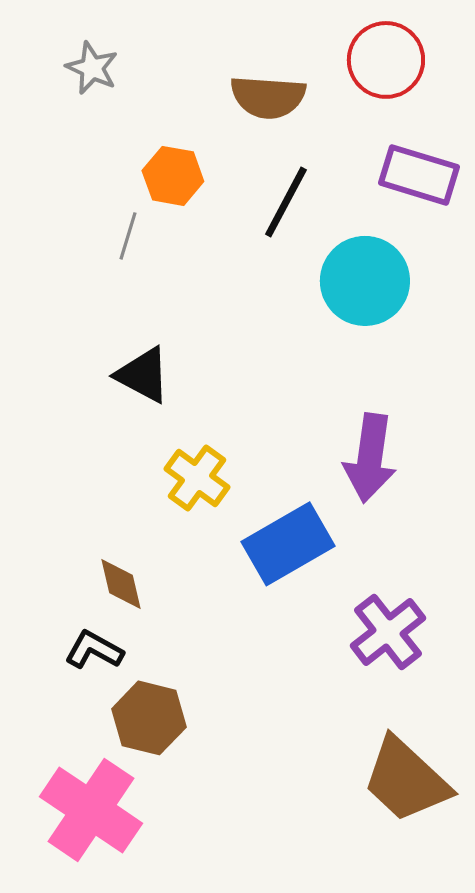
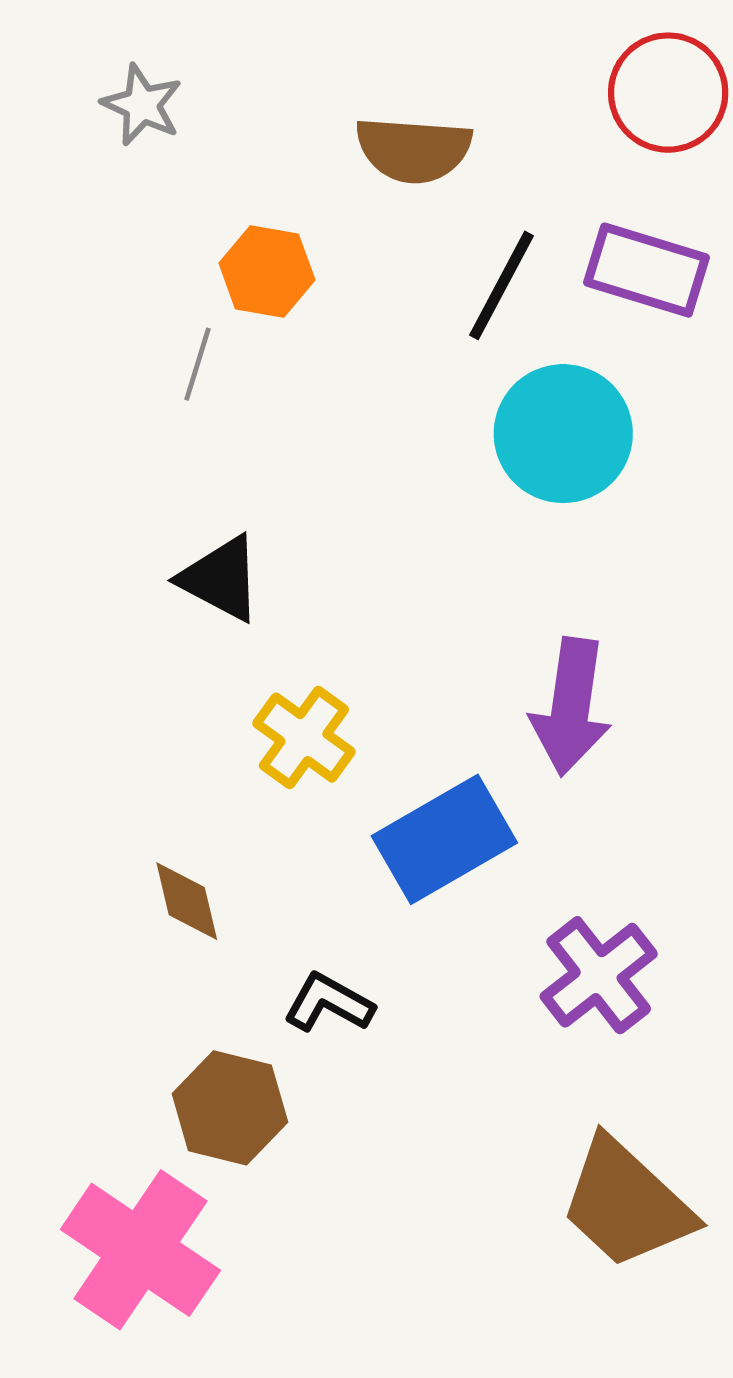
red circle: (386, 60) -> (668, 93), moved
black line: (286, 202) -> (501, 285), moved
black L-shape: (94, 650) -> (329, 1003), moved

